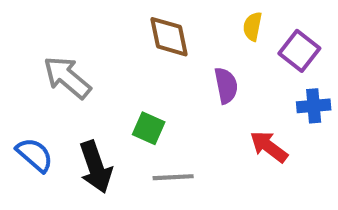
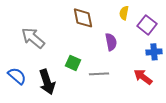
red arrow: (269, 147) -> (143, 77), moved
gray line: (173, 177) -> (99, 74), moved

